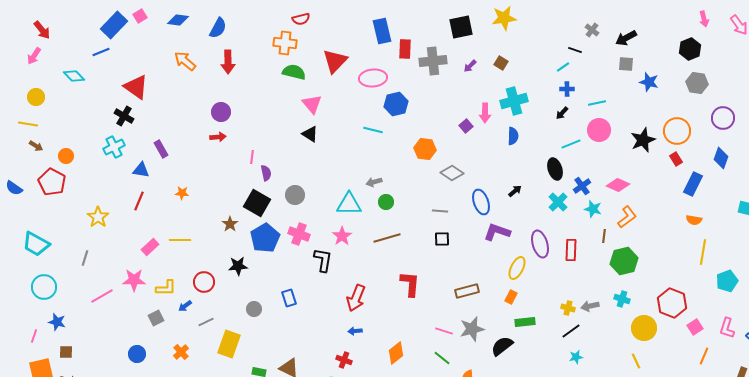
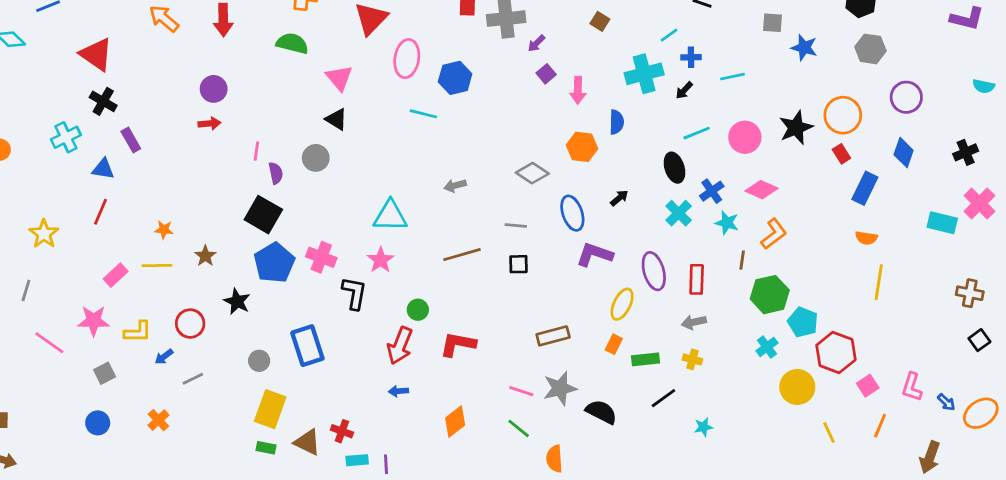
purple arrow: (470, 66) -> (536, 43), moved
cyan line: (563, 67) -> (669, 35), moved
green semicircle: (294, 72) -> (292, 43), moved
pink ellipse: (373, 78) -> (407, 59), moved, turned -76
cyan cross: (514, 101) -> (644, 74), moved
black cross: (124, 116) -> (103, 101), moved
purple square: (466, 126) -> (546, 74), moved
pink circle: (599, 130) -> (745, 137), moved
orange hexagon: (425, 149) -> (582, 147), moved
gray arrow: (374, 182) -> (455, 186), moved
orange star: (182, 193) -> (164, 230), moved
gray circle: (295, 195) -> (316, 158), moved
green circle: (386, 202) -> (418, 310), moved
brown star: (230, 224) -> (205, 256), moved
brown line: (387, 238) -> (462, 255), moved
black star: (238, 266) -> (237, 301), turned 30
cyan pentagon: (727, 281) -> (803, 322), moved, turned -30
red L-shape: (410, 284) -> (458, 344), moved, turned -84
pink line: (102, 296) -> (49, 343), turned 65
blue rectangle: (289, 298) -> (307, 346), size x1.6
cyan cross: (622, 299) -> (767, 347), turned 35
gray arrow: (590, 306) -> (694, 322), moved
gray square: (156, 318) -> (105, 373), moved
green rectangle: (525, 322) -> (646, 359), moved
black line: (571, 331) -> (663, 398), moved
yellow rectangle: (229, 344) -> (270, 409), moved
black semicircle: (502, 346) -> (601, 412), turned 65
red cross: (344, 360) -> (342, 431), moved
yellow line: (636, 361) -> (829, 433), moved

